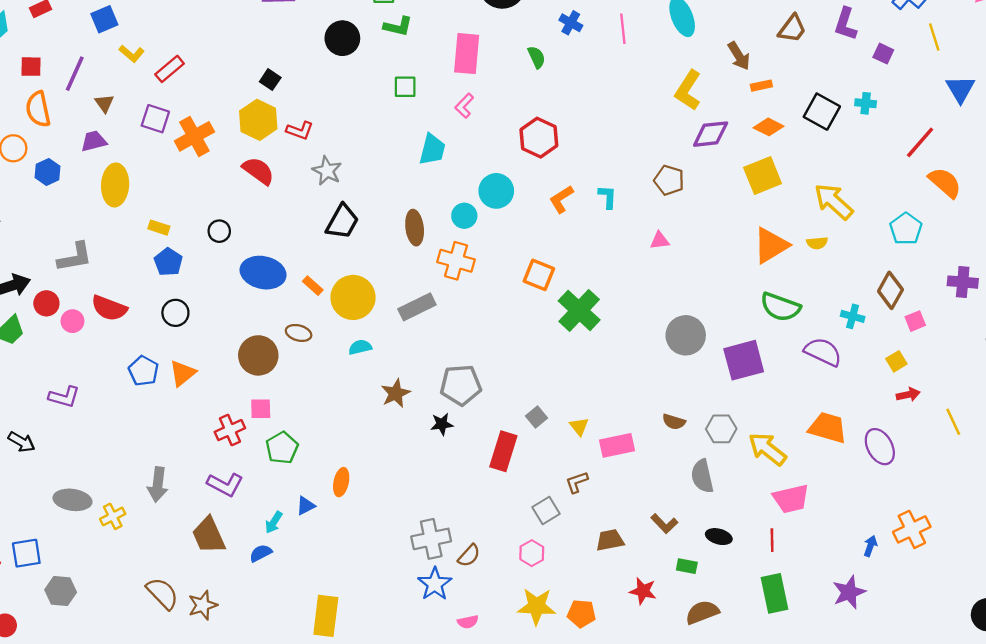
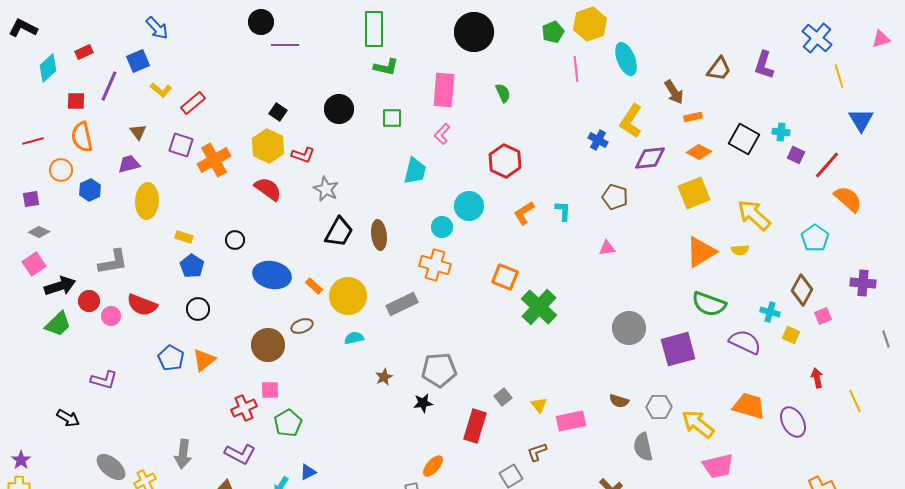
blue cross: (571, 23) -> (598, 140), moved
black circle: (342, 38) -> (339, 109), moved
purple square: (883, 54) -> (796, 155), moved
purple line: (75, 74) -> (109, 86), moved
brown ellipse: (415, 228) -> (379, 235), moved
brown ellipse: (299, 333) -> (302, 326), turned -35
yellow square: (896, 361) -> (791, 335), moved, turned -36
brown star: (396, 393) -> (384, 377), size x0.7
red arrow: (908, 395) -> (817, 378), turned -90
orange ellipse: (341, 482) -> (433, 466), moved, turned 30
gray ellipse: (72, 500) -> (111, 467), turned 32

